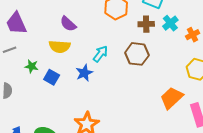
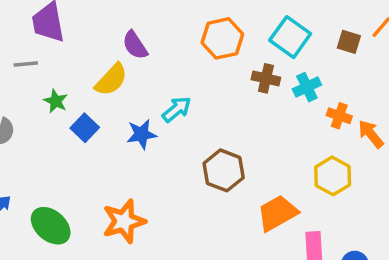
orange cross: (193, 35) -> (339, 116), turned 32
yellow semicircle: (60, 47) -> (111, 80), turned -65
brown hexagon: (137, 54) -> (224, 170), moved

